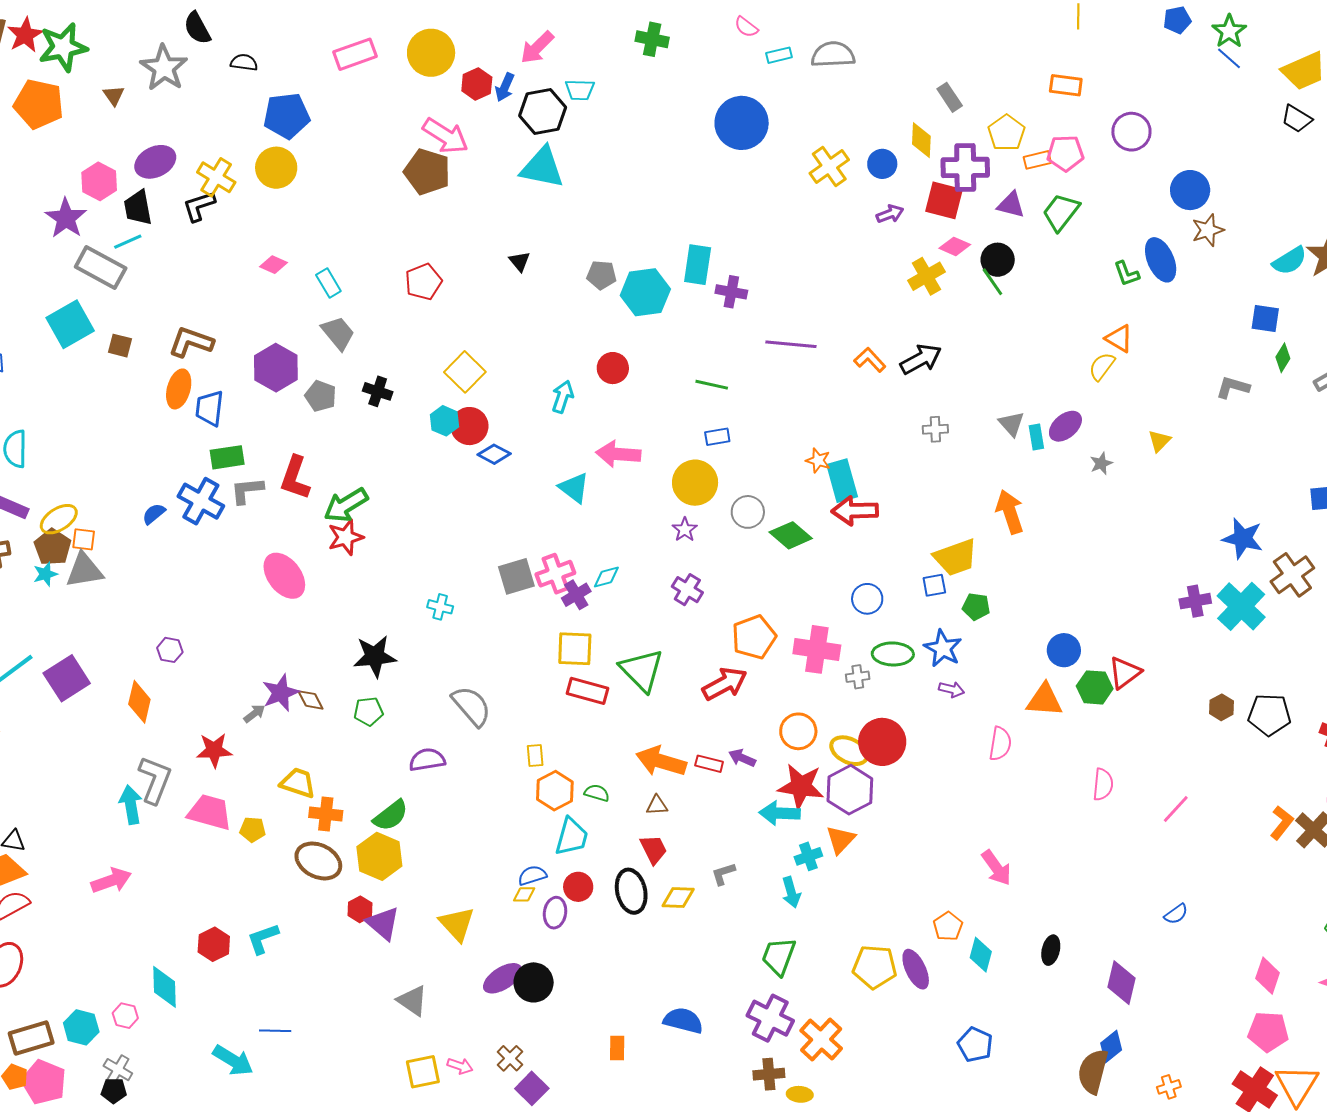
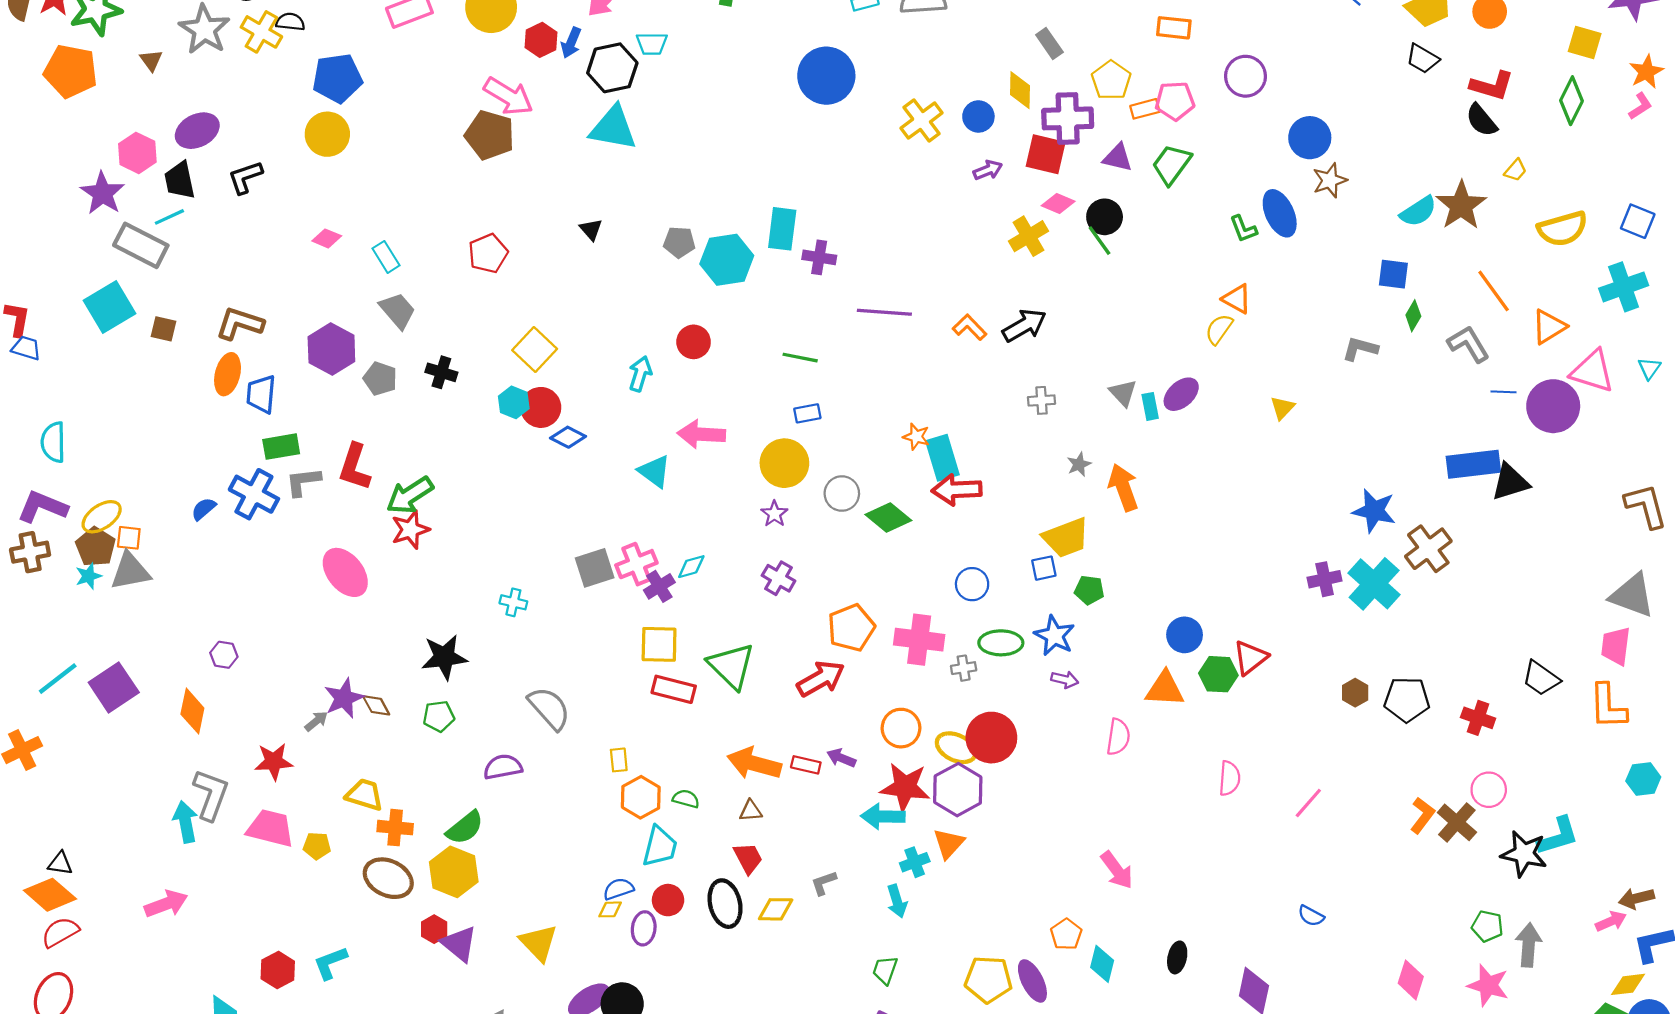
yellow cross: (216, 177) -> (261, 32), moved
gray star: (1101, 463) -> (1079, 464), moved
blue semicircle: (1176, 914) -> (1311, 916), turned 65
green trapezoid: (779, 956) -> (885, 970), size x0.7

